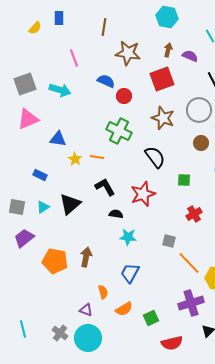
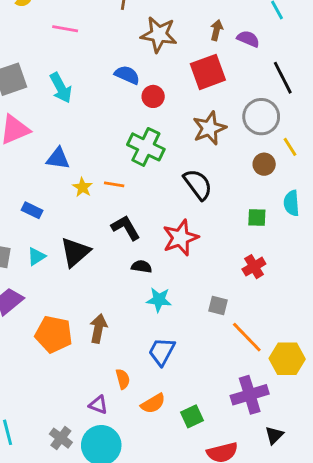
pink line: (74, 58) -> (65, 29), moved, turned -60
cyan arrow: (60, 90) -> (61, 88), turned 45
brown star: (163, 118) -> (209, 128), turned 30
green square: (184, 180) -> (257, 218), moved

